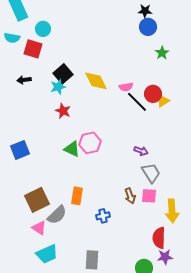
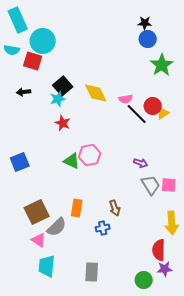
cyan circle: (43, 29) -> (43, 41), size x1.6
green star: (162, 53) -> (162, 65), size x1.6
brown arrow: (130, 196) -> (115, 208), moved
pink square: (149, 196) -> (169, 185), moved
cyan trapezoid: (47, 254) -> (47, 266), turned 120

